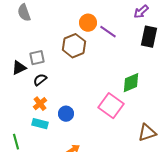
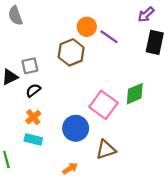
pink square: (111, 106) -> (104, 105), moved
blue circle: (66, 114) -> (76, 128), moved, size x1.5
brown triangle: (147, 133) -> (106, 149), moved

